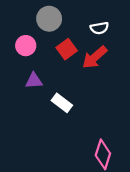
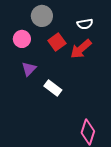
purple triangle: (34, 81) -> (29, 69), turned -42

